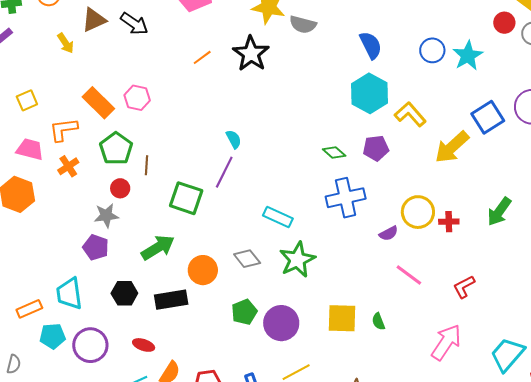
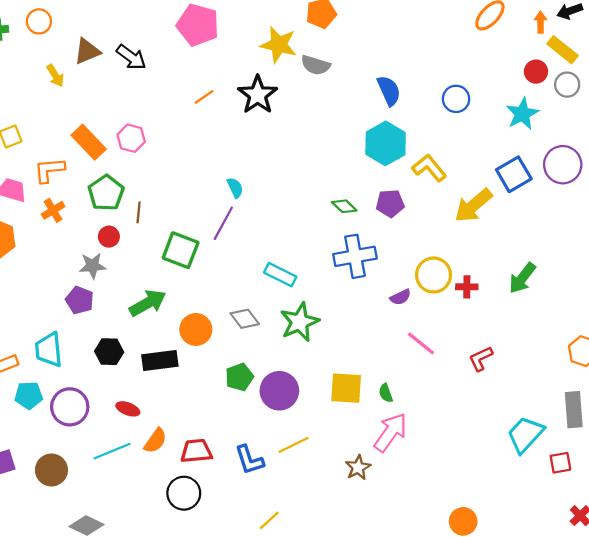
cyan star: (468, 56) -> (522, 114), moved
pink arrow: (446, 342) -> (391, 432), moved

